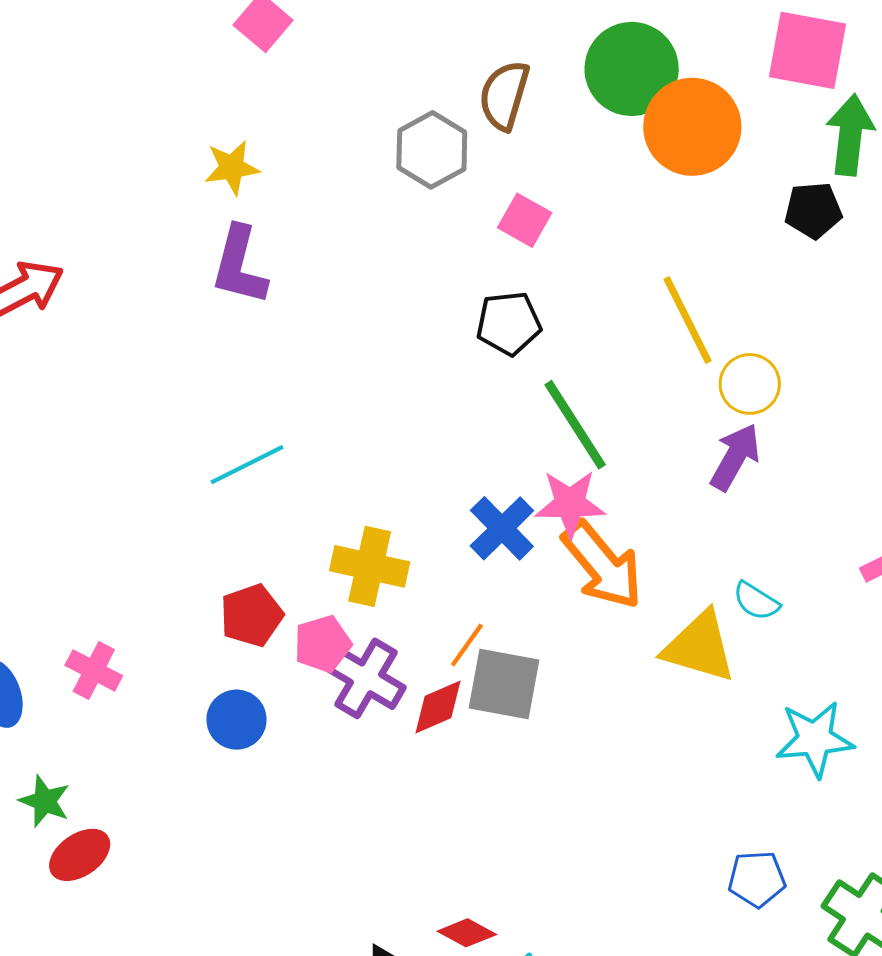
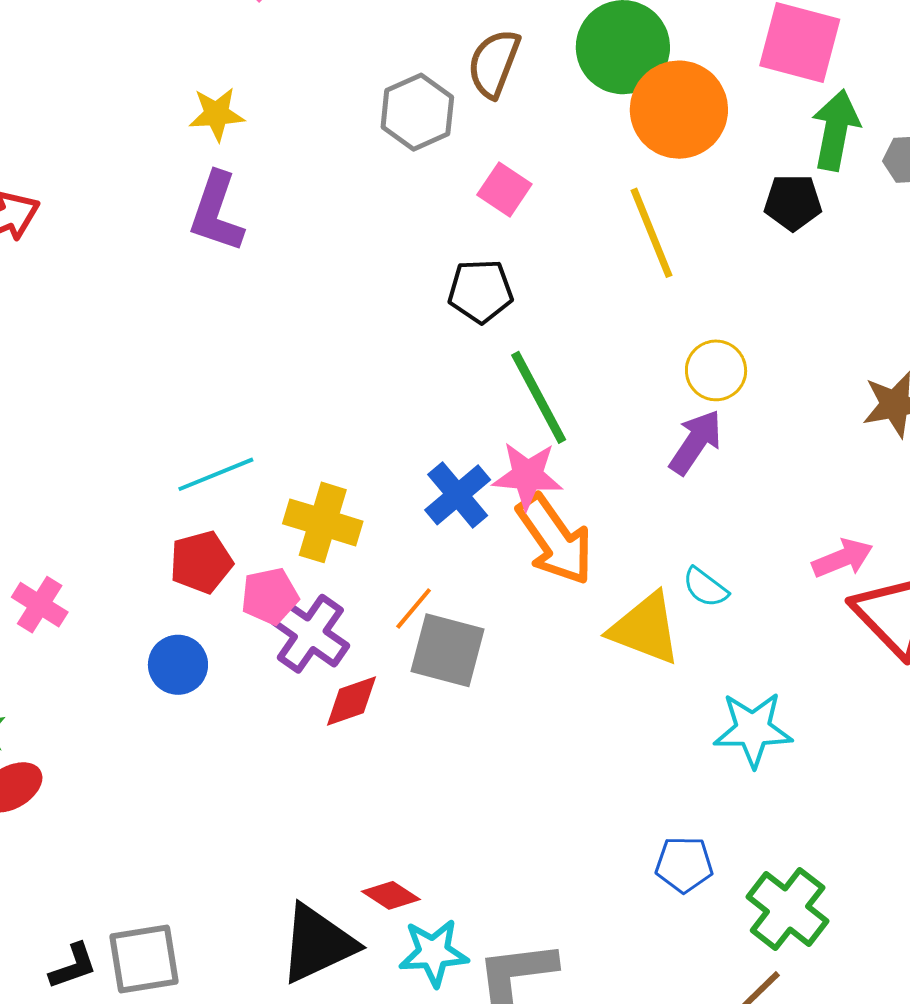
yellow line: (687, 320) -> (652, 233), moved
cyan line: (247, 465) -> (216, 474), moved
red diamond: (438, 707) -> (351, 701), moved

